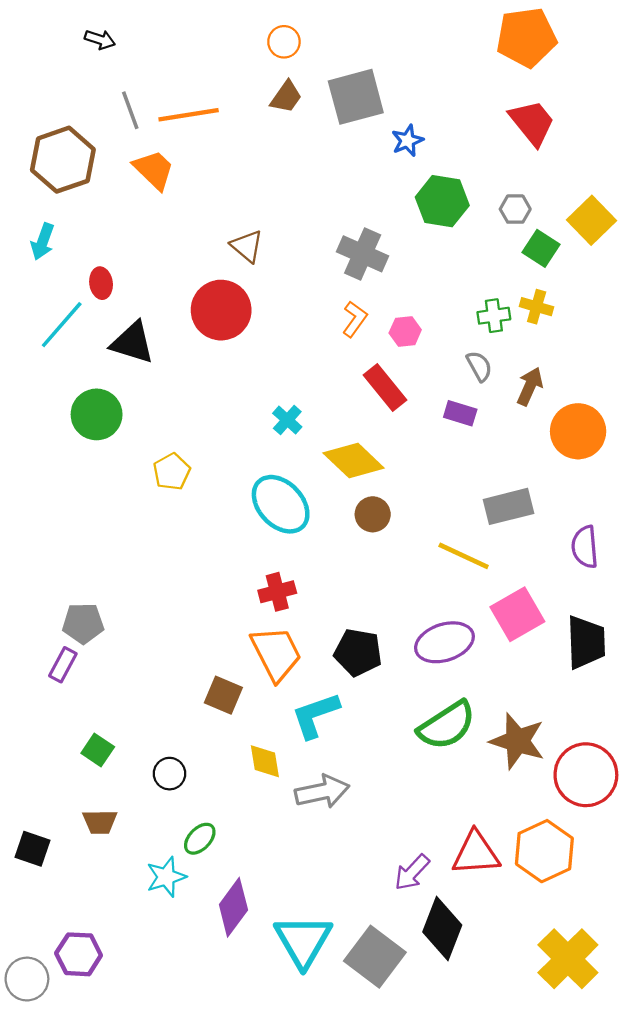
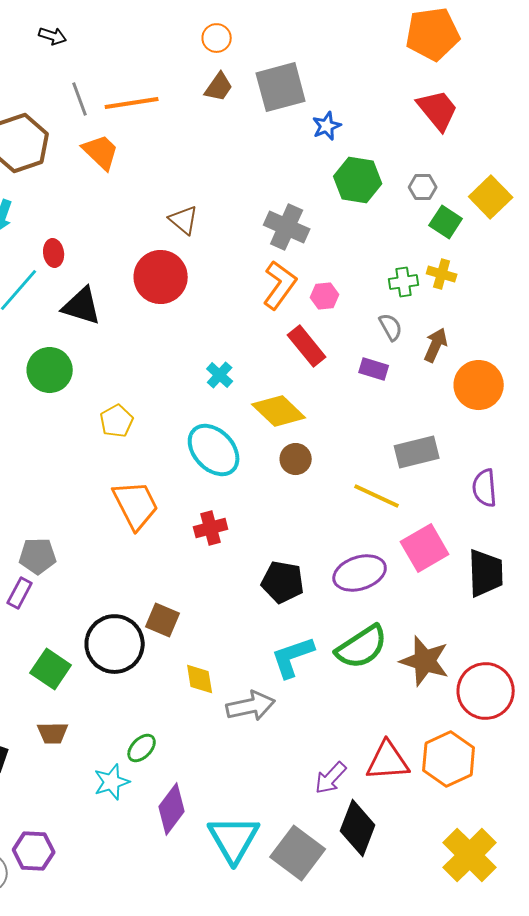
orange L-shape: (355, 319) -> (280, 285), size x1.5
orange trapezoid: (276, 654) -> (136, 505), moved
cyan L-shape: (315, 715) -> (293, 657), moved
green square: (98, 750) -> (51, 669), size x1.4
black circle: (169, 774) -> (115, 644), moved, size x2.0

